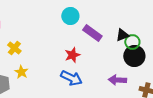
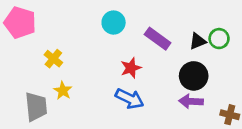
cyan circle: (70, 16) -> (114, 23), moved
green circle: (132, 42) -> (219, 39), moved
black circle: (134, 56) -> (194, 76), moved

